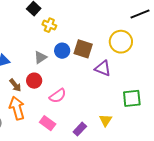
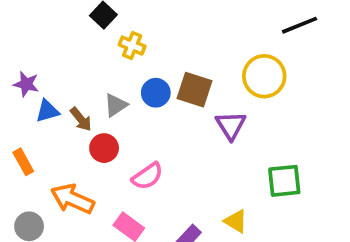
purple triangle: (103, 68) -> (231, 125), turned 36
brown arrow: (15, 85) -> (81, 119), moved
orange arrow: (17, 108) -> (72, 199), turned -50
yellow triangle: (105, 120) -> (236, 221), turned -32

